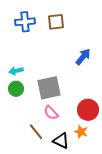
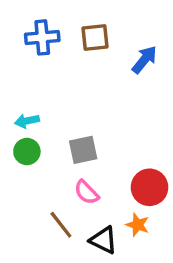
blue arrow: (83, 57) -> (144, 60), moved
gray square: (49, 88) -> (83, 150), size x0.7

